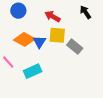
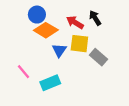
black arrow: (85, 12) -> (95, 18), moved
orange diamond: (24, 39) -> (46, 30), moved

